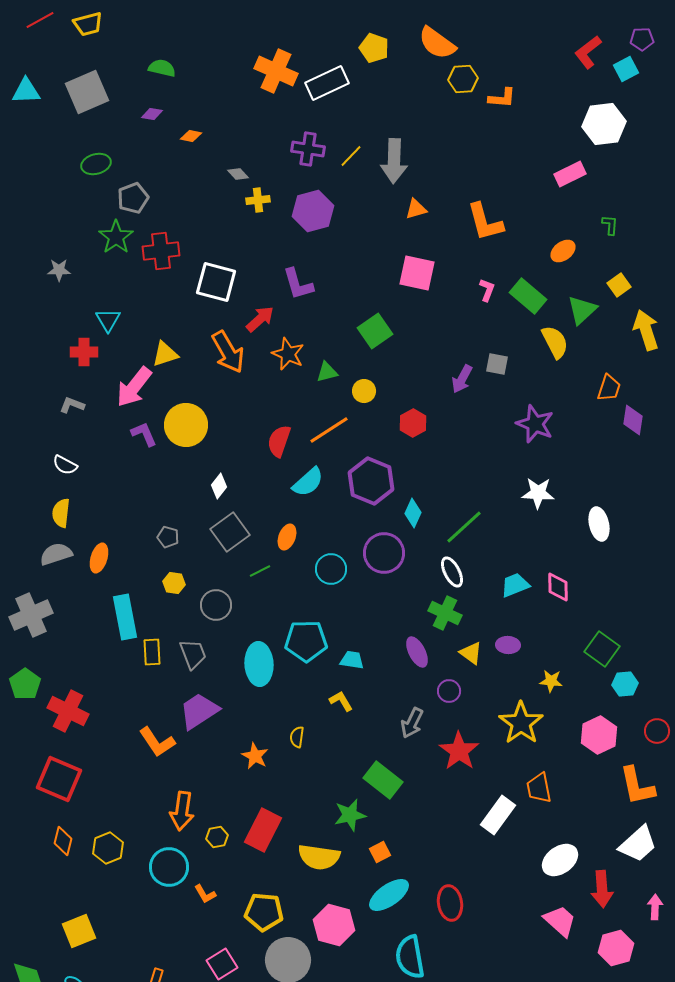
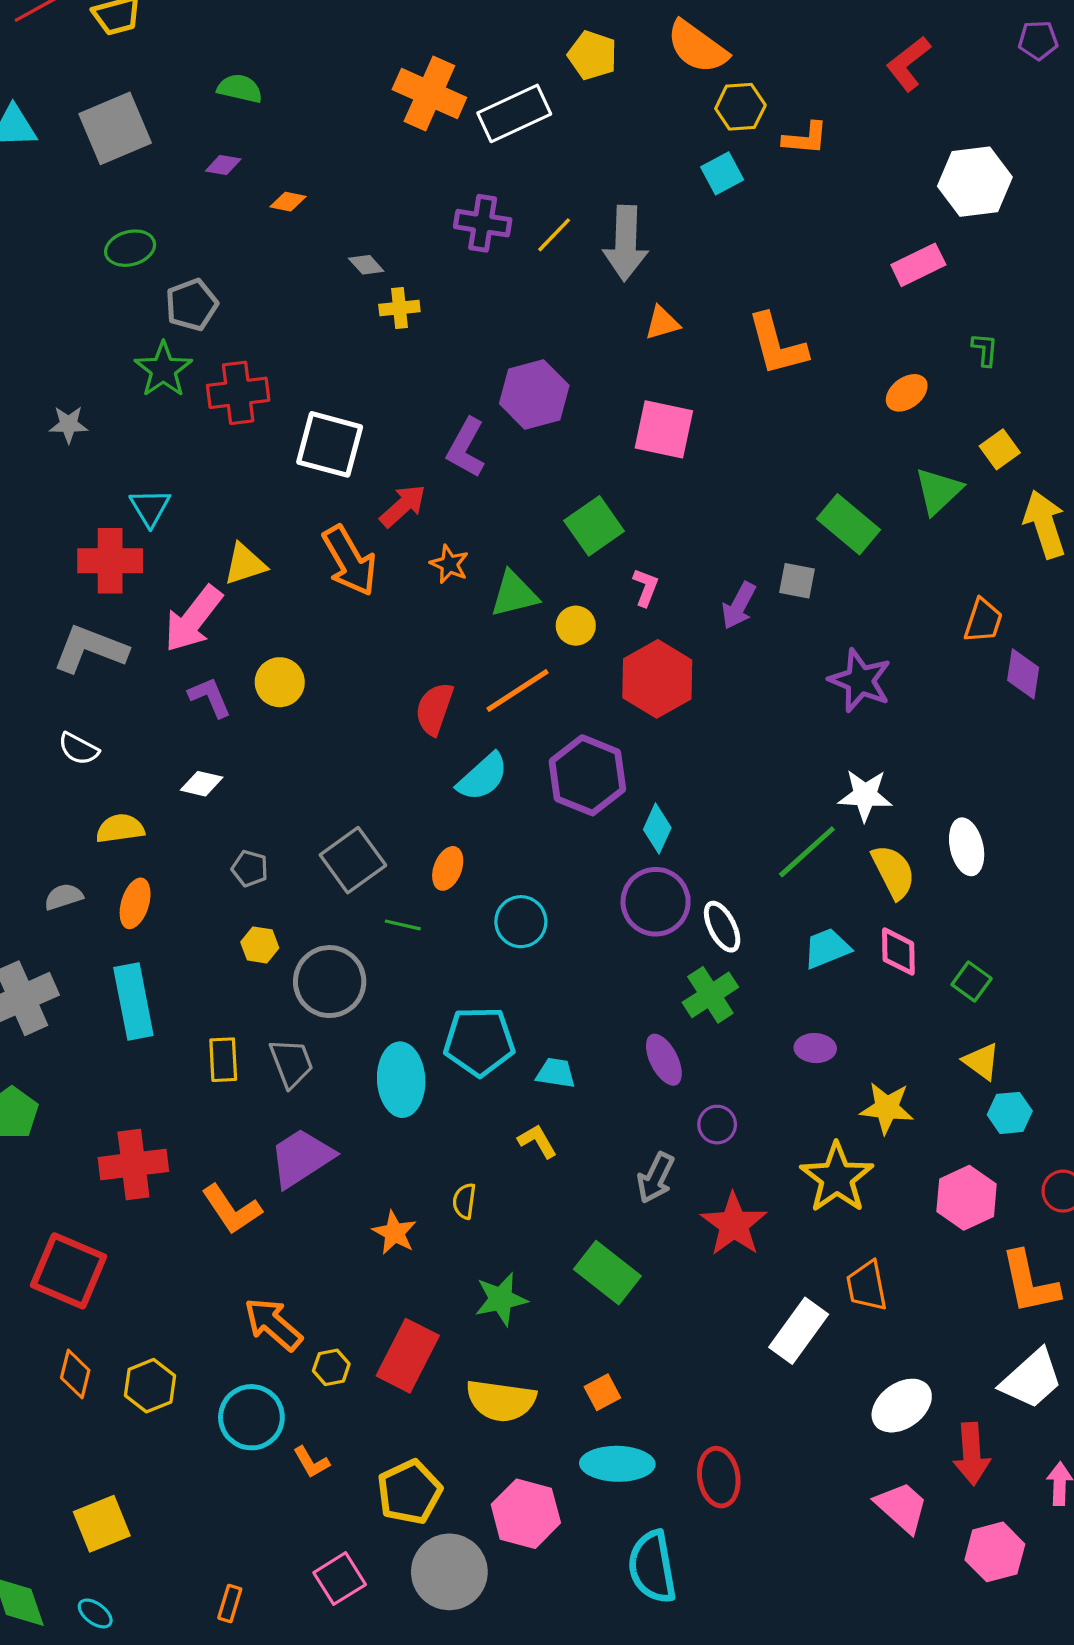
red L-shape: (588, 52) -> (908, 64), moved
cyan square: (626, 69) -> (722, 173), moved
purple hexagon: (313, 211) -> (534, 394), moved
purple L-shape: (298, 284) -> (466, 448), turned 45
pink L-shape: (487, 290) -> (646, 587), moved
green rectangle: (528, 296) -> (848, 524), moved
yellow semicircle: (555, 342) -> (893, 872), moved
red cross: (84, 352) -> (110, 561), size x1.4
orange star: (288, 354) -> (449, 564), size x0.7
green triangle: (327, 372) -> (514, 594), size x1.4
gray L-shape: (72, 405) -> (90, 649), size x1.8
red hexagon: (413, 423) -> (657, 679), size x1.6
yellow circle: (186, 425) -> (280, 682), size x0.7
white diamond: (219, 486) -> (202, 784), moved, turned 65
yellow semicircle: (61, 513) -> (120, 829), moved, turned 76
green line: (464, 527) -> (807, 852), moved
purple circle: (384, 553) -> (656, 902), moved
gray semicircle: (56, 554) -> (64, 897), size x0.7
green line: (260, 571) -> (403, 925), turned 40
gray circle: (216, 605) -> (330, 982), size x1.4
green cross: (445, 613) -> (710, 995), turned 32
cyan rectangle: (125, 617) -> (133, 1001), moved
green square: (602, 649) -> (972, 982), moved, size x0.7
yellow triangle: (471, 653) -> (982, 1061), moved
yellow star: (551, 681) -> (887, 1108), size x1.4
red cross: (68, 711) -> (133, 1164), moved, turned -33
orange arrow: (182, 811) -> (273, 1324), turned 123
green star: (350, 815) -> (501, 1299), moved
cyan ellipse: (389, 895) -> (617, 1464), turned 36
yellow pentagon: (264, 912) -> (409, 1492), turned -30

